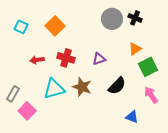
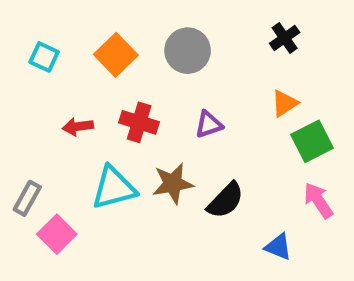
black cross: (135, 18) -> (285, 38), turned 32
gray circle: (112, 19) -> (188, 51), moved
black semicircle: (117, 86) -> (226, 200), moved
brown star: (82, 87) -> (173, 184), turned -30

